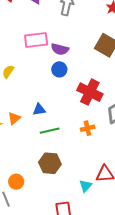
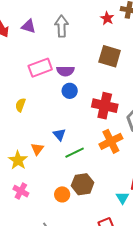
blue triangle: (39, 110) -> (59, 135), turned -48
orange cross: (88, 128) -> (111, 141), size x1.6
orange circle: (16, 182) -> (62, 194), moved

